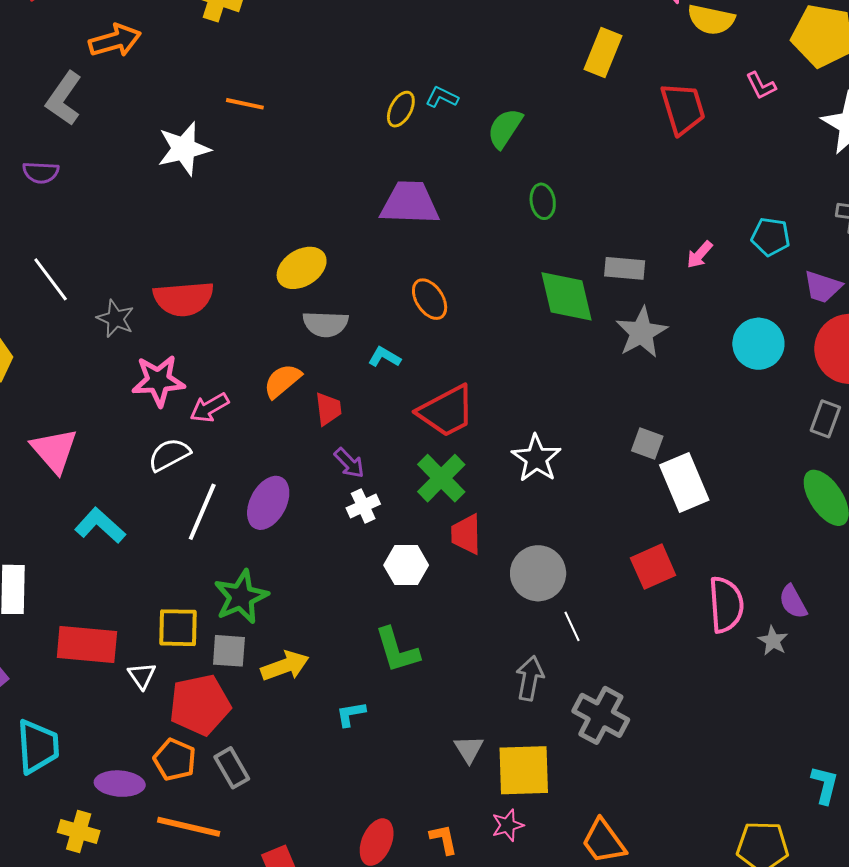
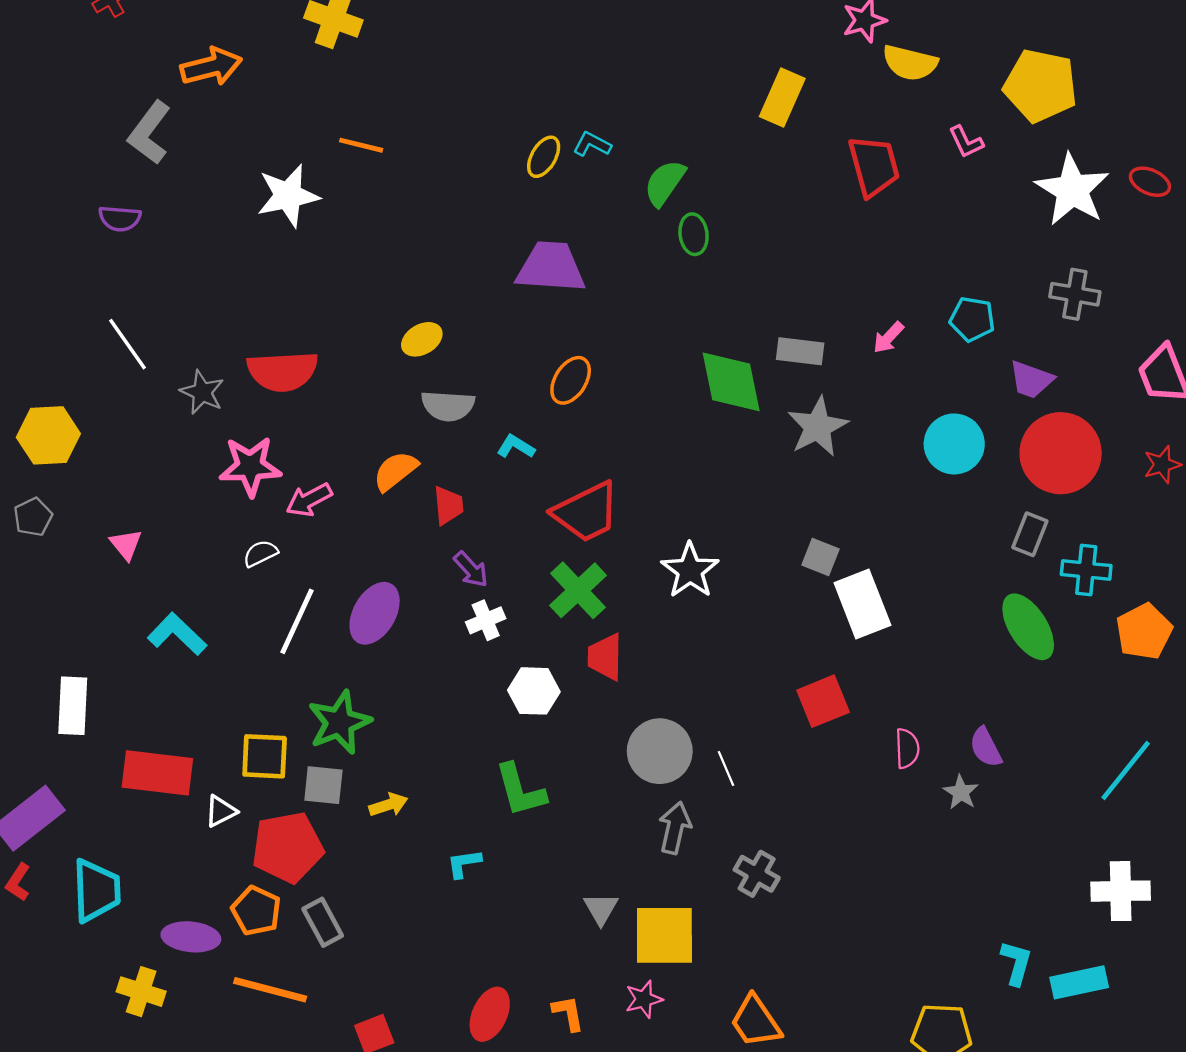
green ellipse: (543, 201) -> (694, 234), moved
yellow ellipse: (302, 268) -> (422, 339), size x0.7
orange ellipse: (430, 299) -> (571, 380), turned 63
pink triangle: (54, 450) -> (126, 545), size x0.6
white semicircle: (169, 455) -> (260, 553), size x0.7
gray circle: (538, 573) -> (660, 751), moved
pink semicircle: (726, 605) -> (907, 748), size x0.6
yellow arrow: (285, 666) -> (388, 805), size x0.7
white triangle: (142, 676) -> (221, 811), turned 36
gray cross: (601, 715) -> (757, 874), size x0.7

